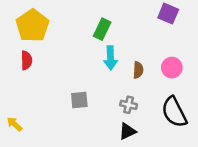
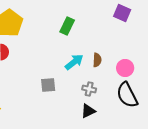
cyan arrow: (111, 58) -> (74, 62), moved, turned -126
pink circle: (172, 68) -> (125, 68), moved

